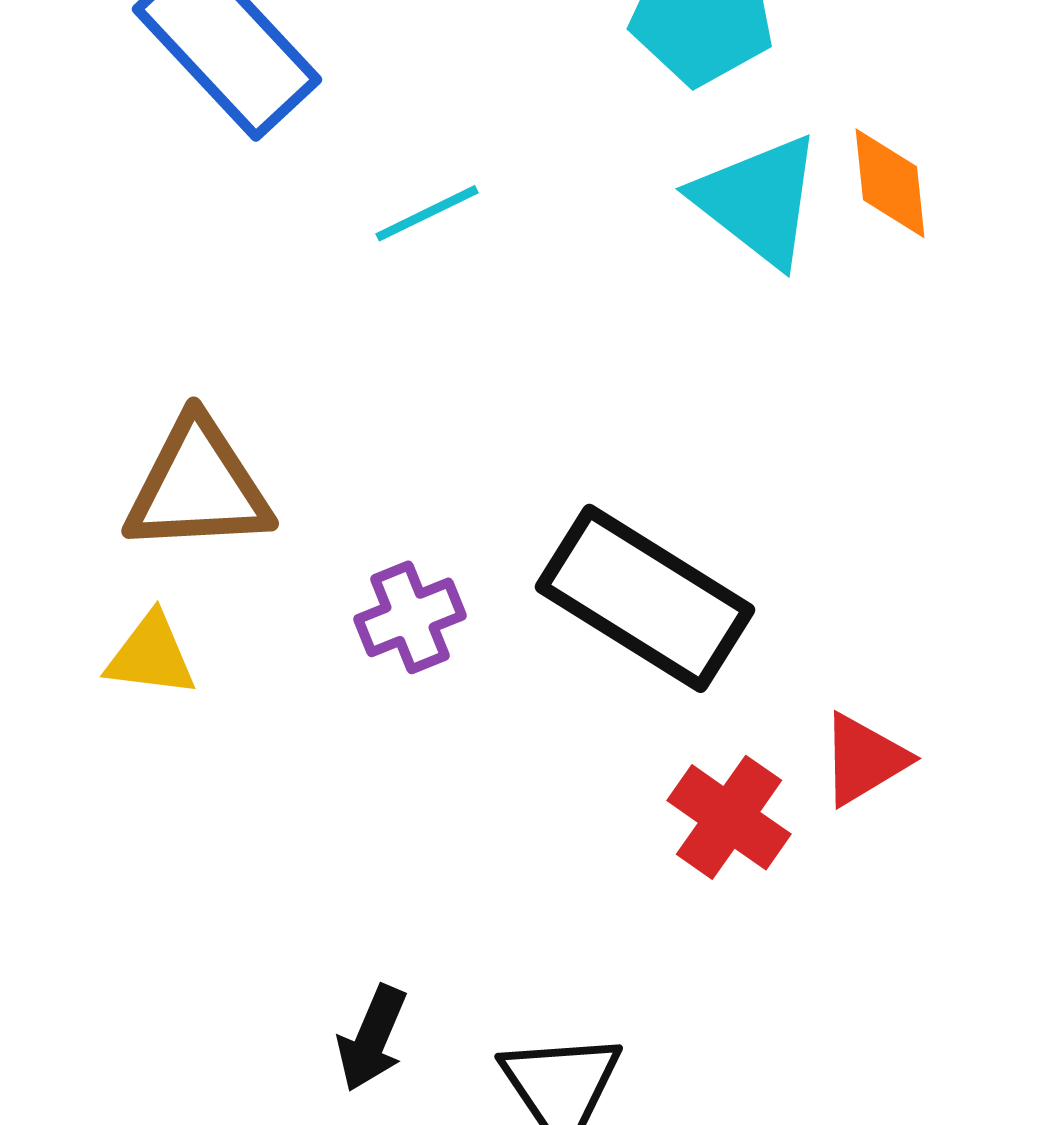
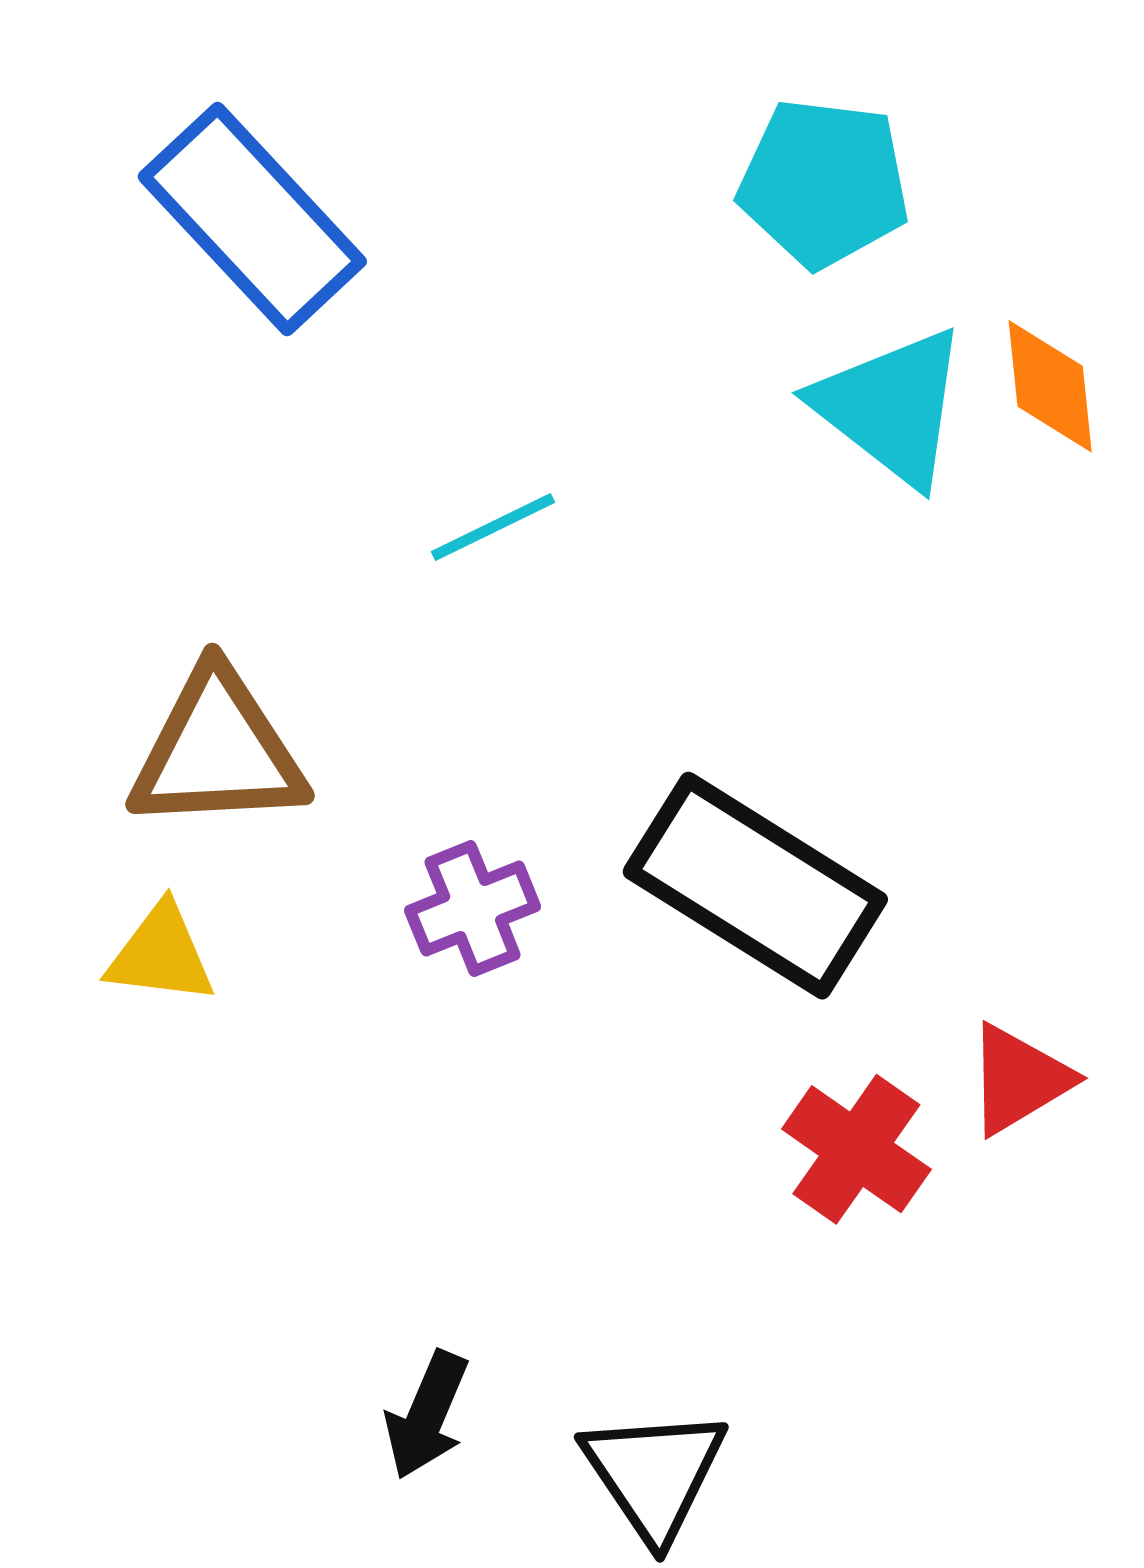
cyan line: (427, 213) -> (493, 527), moved

